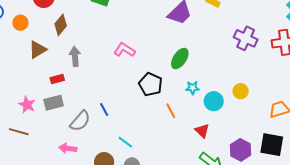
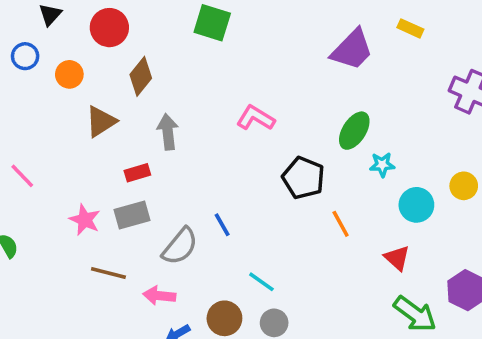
cyan star: (193, 88) -> (382, 165), moved
brown line: (19, 132) -> (108, 273), moved

